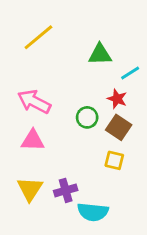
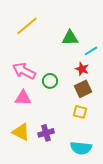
green circle: (87, 117) -> (50, 81), moved
brown square: (119, 127) -> (83, 89), turned 30
yellow triangle: (30, 189) -> (21, 132), turned -36
cyan semicircle: (93, 212) -> (81, 148), moved

